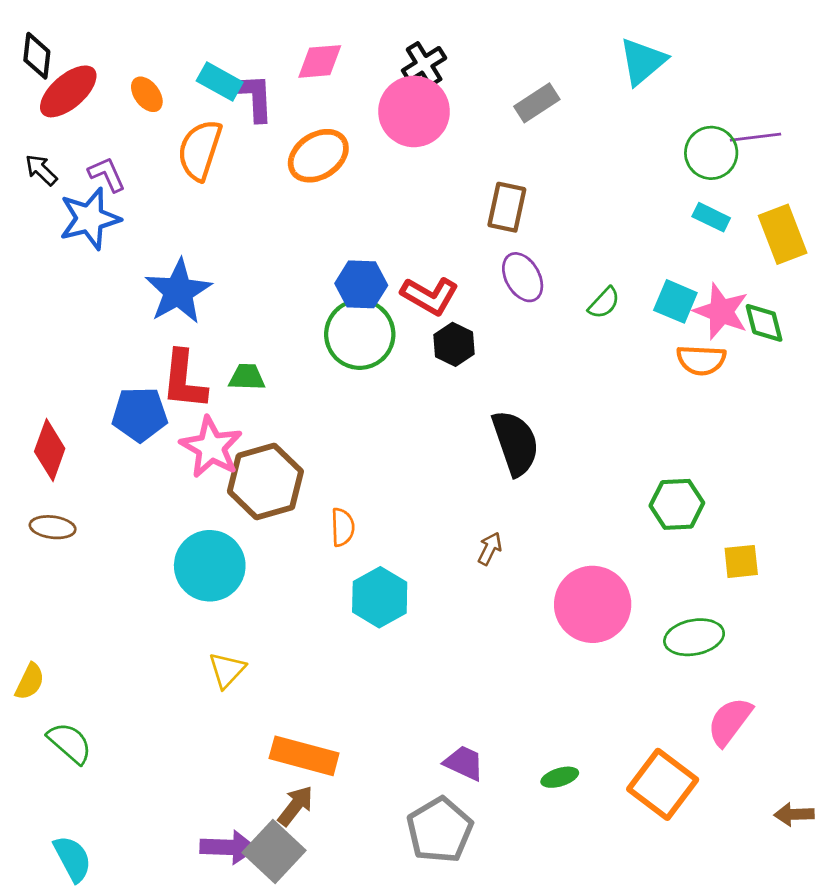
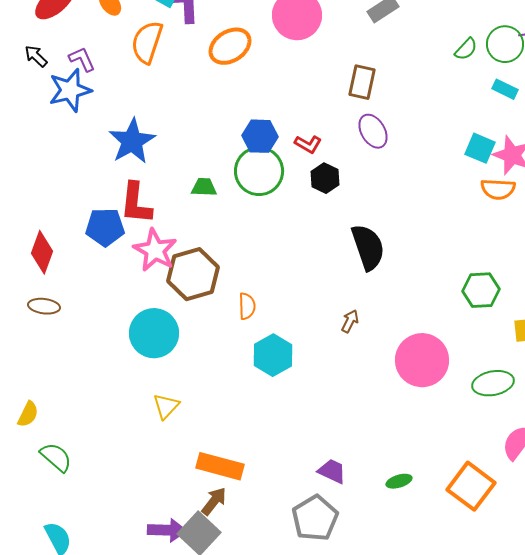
red L-shape: (430, 296) -> (308, 144), size x0.7
green semicircle: (604, 303) -> (466, 49), moved
green trapezoid: (247, 377) -> (204, 187), moved

